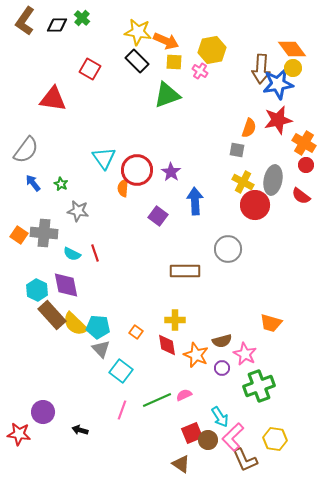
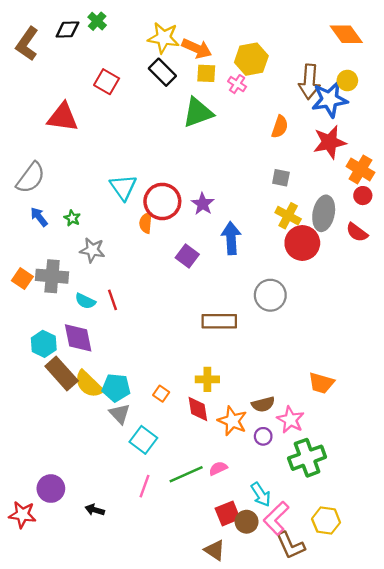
brown L-shape: (25, 21) -> (27, 44), moved
orange diamond: (292, 49) -> (346, 34), moved
orange semicircle: (249, 128) -> (280, 127), moved

